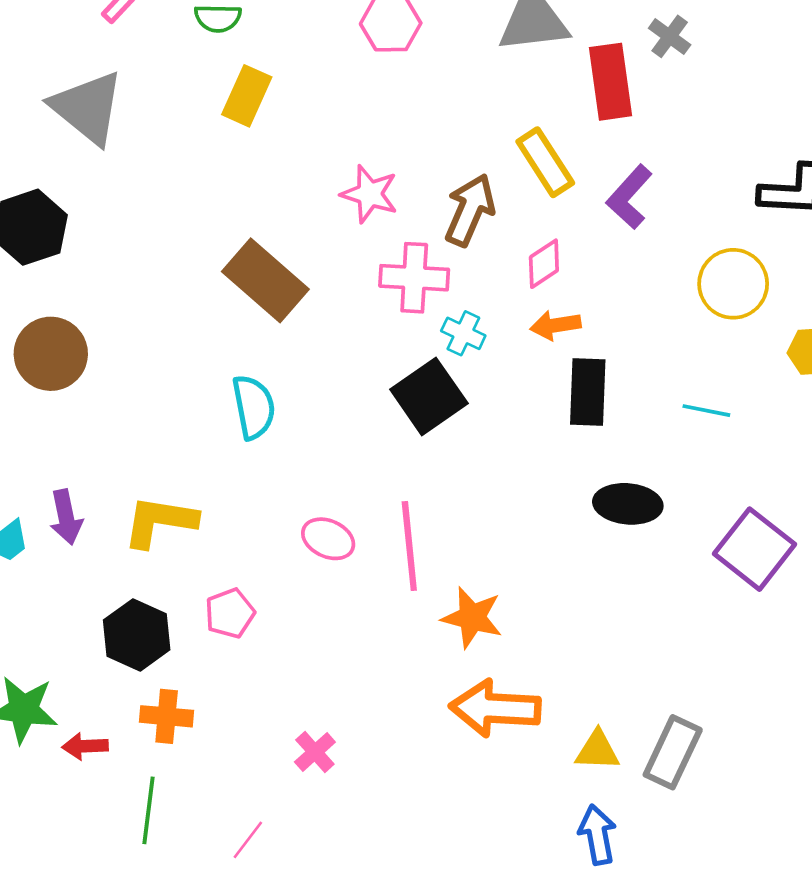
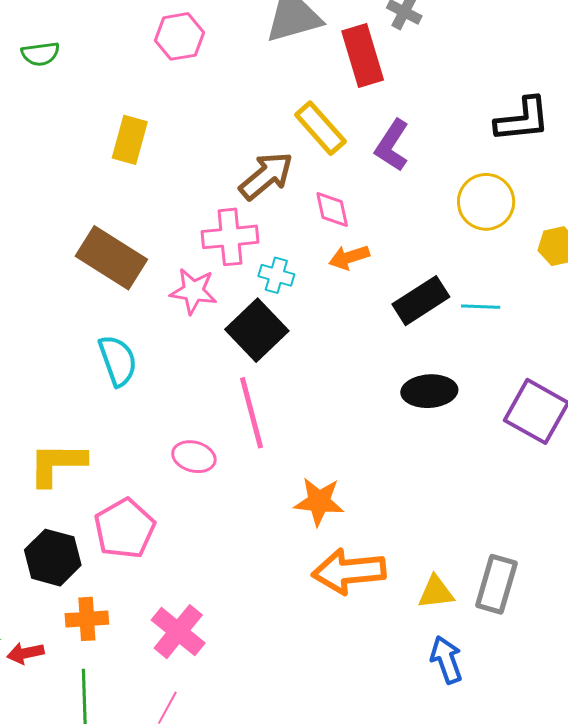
yellow rectangle: (247, 96) -> (130, 140), moved
pink star: (370, 194) -> (193, 291), moved
brown arrow: (470, 210) -> (266, 176), turned 36
pink diamond: (544, 264) -> (332, 209), turned -60
black rectangle: (588, 392) -> (421, 301), moved, turned 64
pink line: (409, 546) -> (252, 413), moved
pink pentagon: (230, 613) -> (125, 529), size x1.5
pink cross: (315, 752) -> (178, 632), moved, size x1.6

